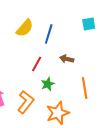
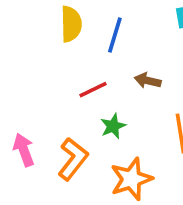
yellow semicircle: (25, 28) -> (71, 24), turned -42
red line: (37, 64) -> (93, 90), turned 35

